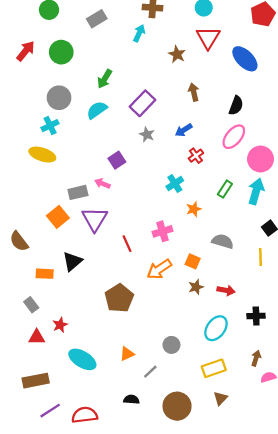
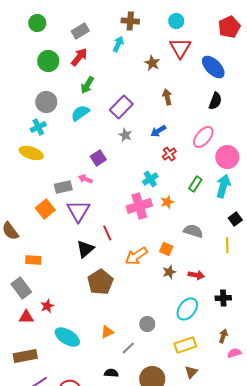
red arrow: (26, 51) -> (79, 57), moved
black semicircle: (236, 106) -> (215, 101), moved
pink cross: (163, 231) -> (139, 206), moved, size x1.4
black triangle: (72, 261) -> (85, 249), moved
gray rectangle: (31, 305) -> (21, 288), size x1.5

